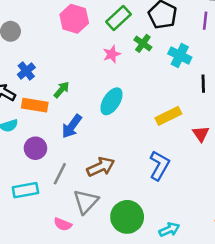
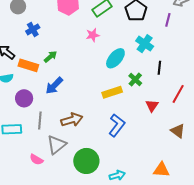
green cross: (143, 43) -> (135, 79), moved
blue cross: (26, 71) -> (33, 29), moved
cyan ellipse: (111, 101) -> (115, 58), moved
yellow rectangle: (168, 116) -> (112, 92), moved
gray line: (60, 174) -> (40, 121), turned -30

